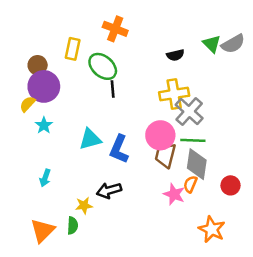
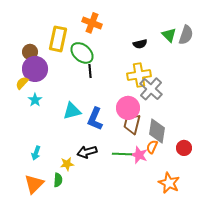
gray semicircle: (233, 44) -> (186, 35), turned -42
yellow rectangle: (73, 49) -> (58, 39), size x1.4
green line: (193, 140) -> (122, 154), moved
cyan arrow: (45, 178) -> (36, 153), moved

